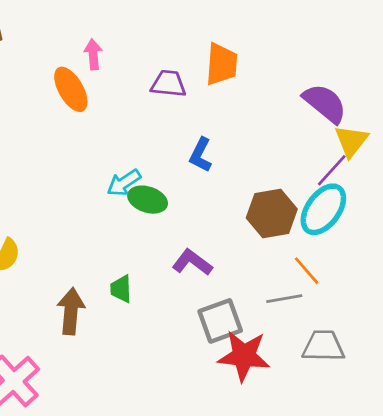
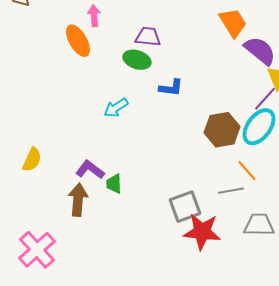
orange trapezoid: (222, 64) -> (233, 23), moved, turned -36
blue L-shape: (201, 155) -> (171, 88), turned -110
green ellipse: (148, 200) -> (137, 60), moved
purple L-shape: (192, 262) -> (90, 170), moved

